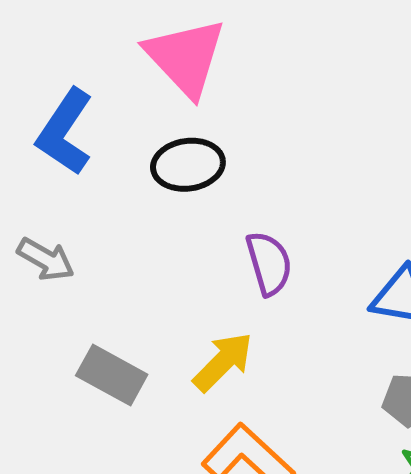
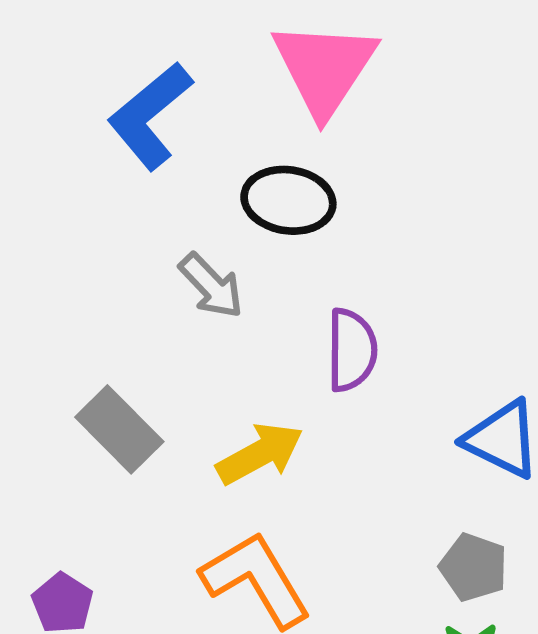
gray arrow: (46, 259) -> (211, 286), moved

